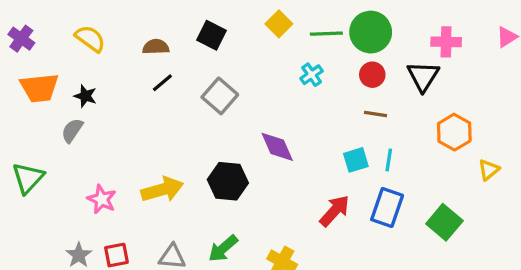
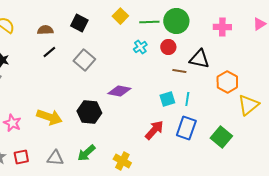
red circle: (372, 75) -> (168, 47), moved
black triangle: (423, 76) -> (199, 59), moved, turned -50
purple diamond: (277, 147) -> (119, 91), turned -55
yellow triangle: (489, 170) -> (248, 105), size x1.6
yellow arrow: (162, 189) -> (49, 117), turned 35

